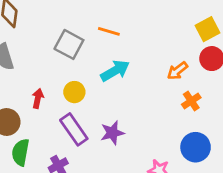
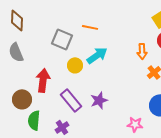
orange arrow: (177, 71) -> (142, 51), turned -49
yellow circle: (74, 92) -> (75, 65), moved
red arrow: (38, 98) -> (43, 80), size x1.6

